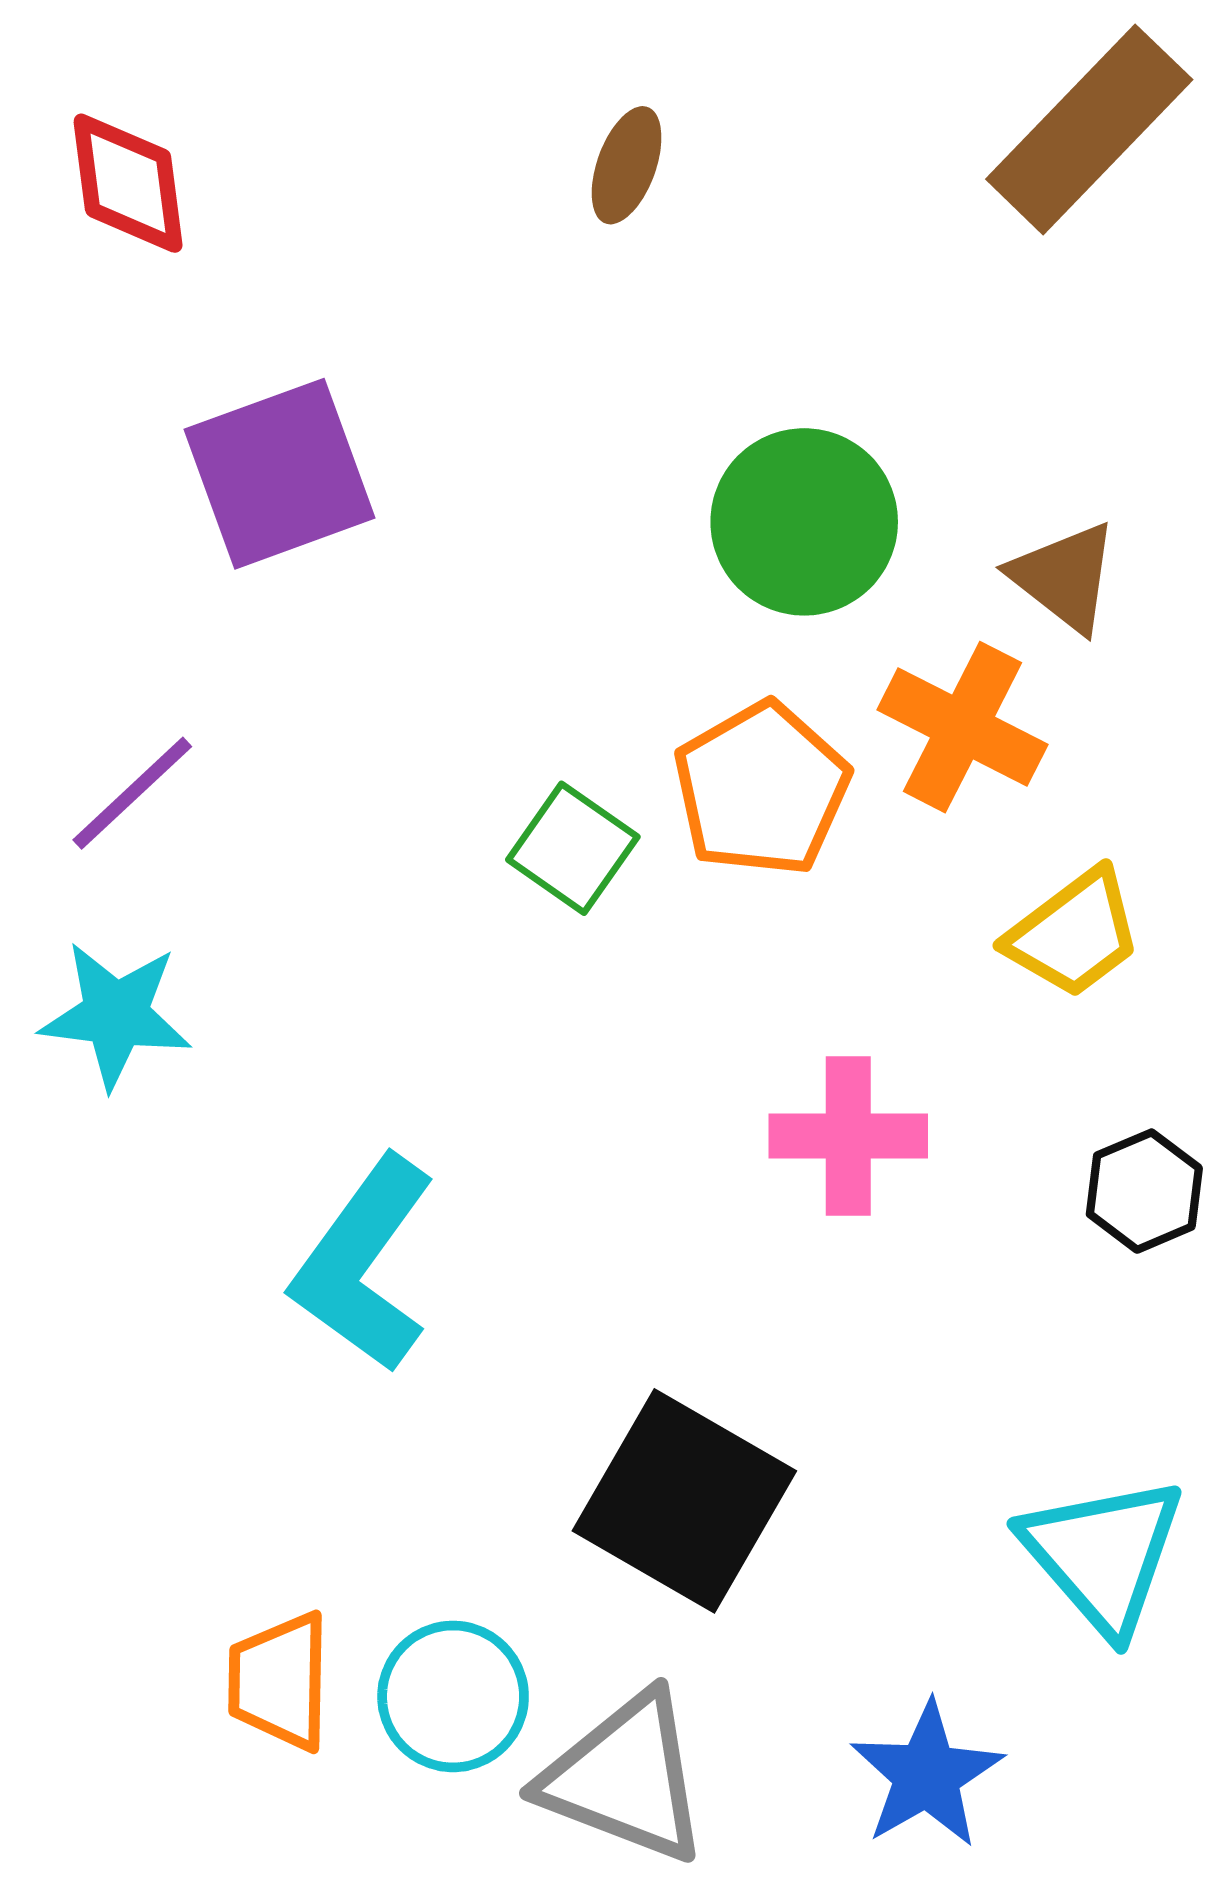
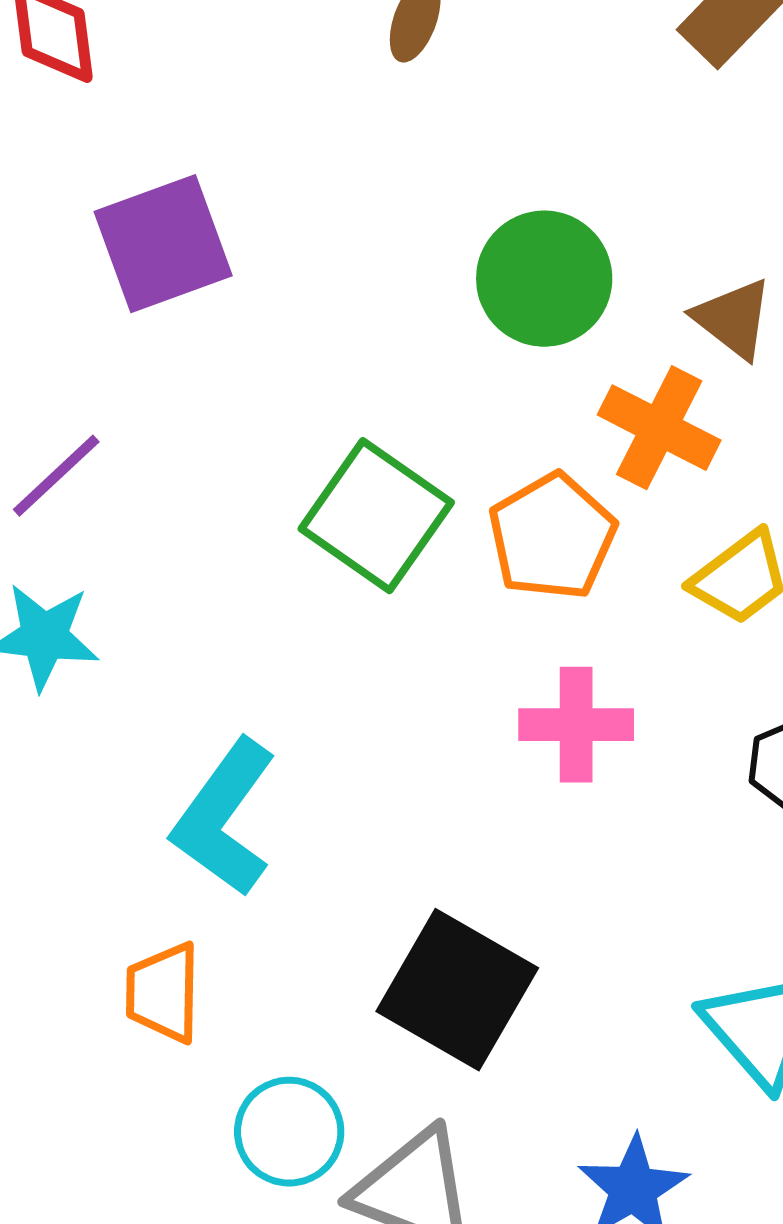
orange pentagon: (761, 789) -> (552, 537), moved
green square: (573, 848) -> (376, 516), size x1.6
orange trapezoid: (280, 1681) -> (163, 993), moved

